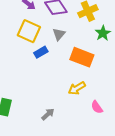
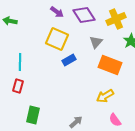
gray triangle: (59, 34) -> (96, 42), moved
pink semicircle: (97, 107) -> (115, 120), moved

